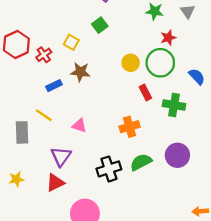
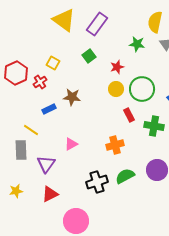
red star: (168, 38) -> (117, 67), moved
yellow square: (71, 42) -> (53, 63), moved
yellow line: (44, 115) -> (31, 130), moved
pink triangle: (79, 126) -> (71, 144), turned -48
purple triangle: (61, 156) -> (46, 164), moved

